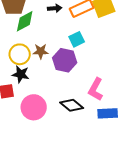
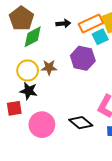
cyan square: (77, 39) -> (100, 37), moved
purple hexagon: (65, 60) -> (83, 58), moved

